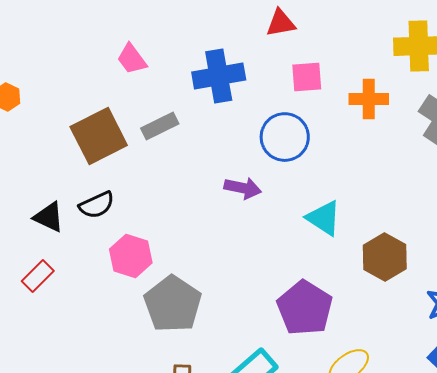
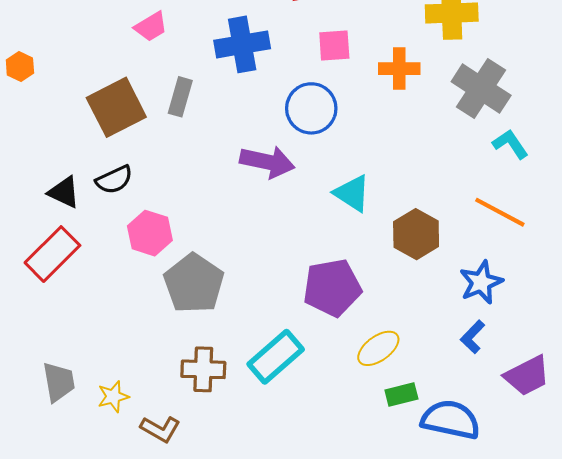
pink trapezoid: (132, 59) -> (151, 27), turned -84
gray rectangle: (160, 126) -> (180, 97), turned -48
purple arrow: (243, 188) -> (267, 162), size x1.4
red rectangle: (38, 276) -> (52, 254), size x1.6
purple pentagon: (305, 308) -> (332, 288), turned 30

